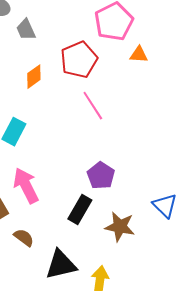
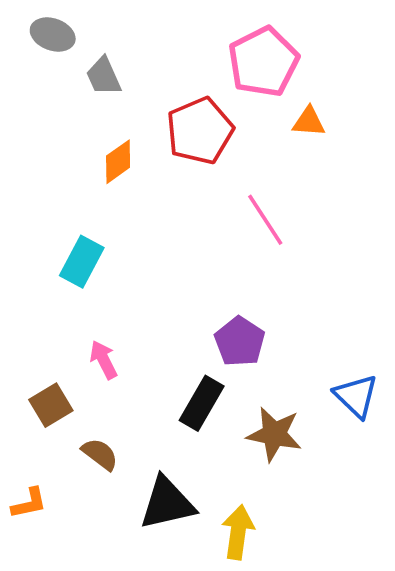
pink line: (93, 106) -> (265, 220), moved
pink arrow: (26, 186) -> (104, 360), size x0.6

